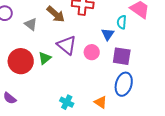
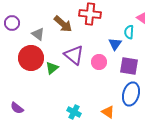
red circle: (21, 61) -> (31, 58), moved

